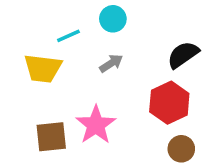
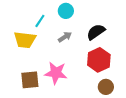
cyan line: (68, 36) -> (40, 21), turned -32
black semicircle: (183, 55) -> (96, 32), moved
pink star: (96, 125) -> (56, 73), turned -30

